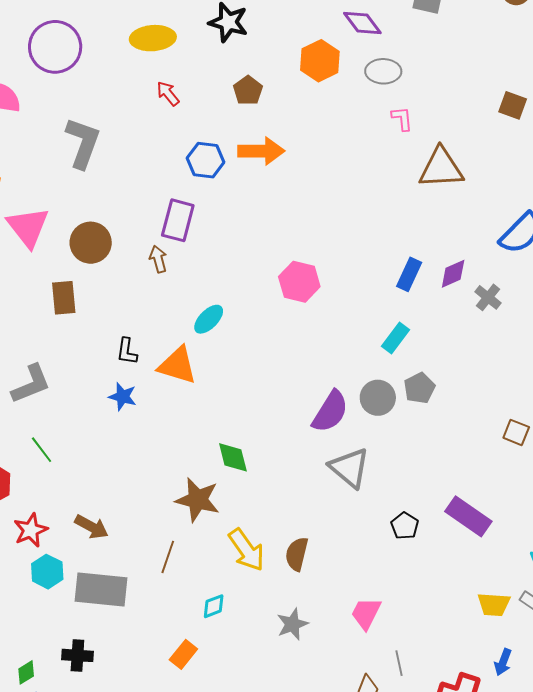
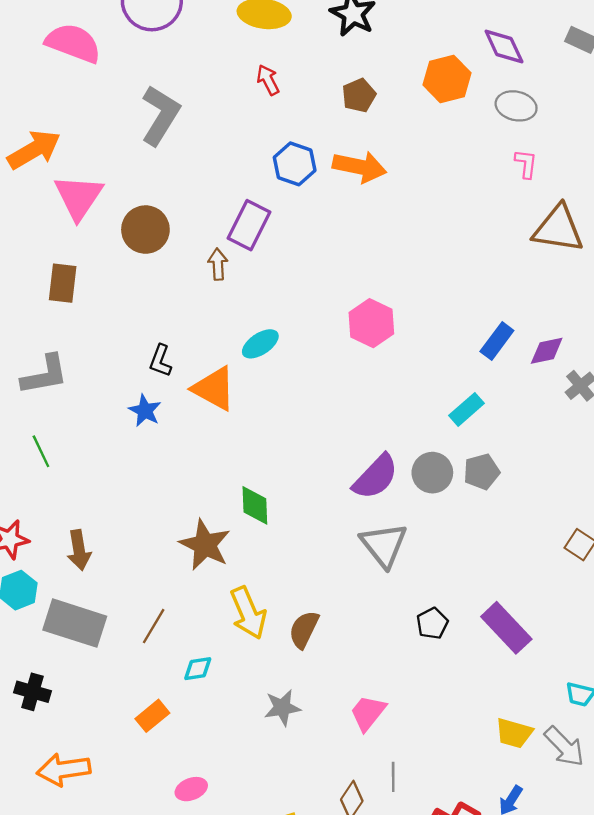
brown rectangle: (64, 298) -> (63, 283), moved
brown arrow: (92, 527) -> (79, 550), turned 40
brown line: (168, 557) -> (154, 626), moved

